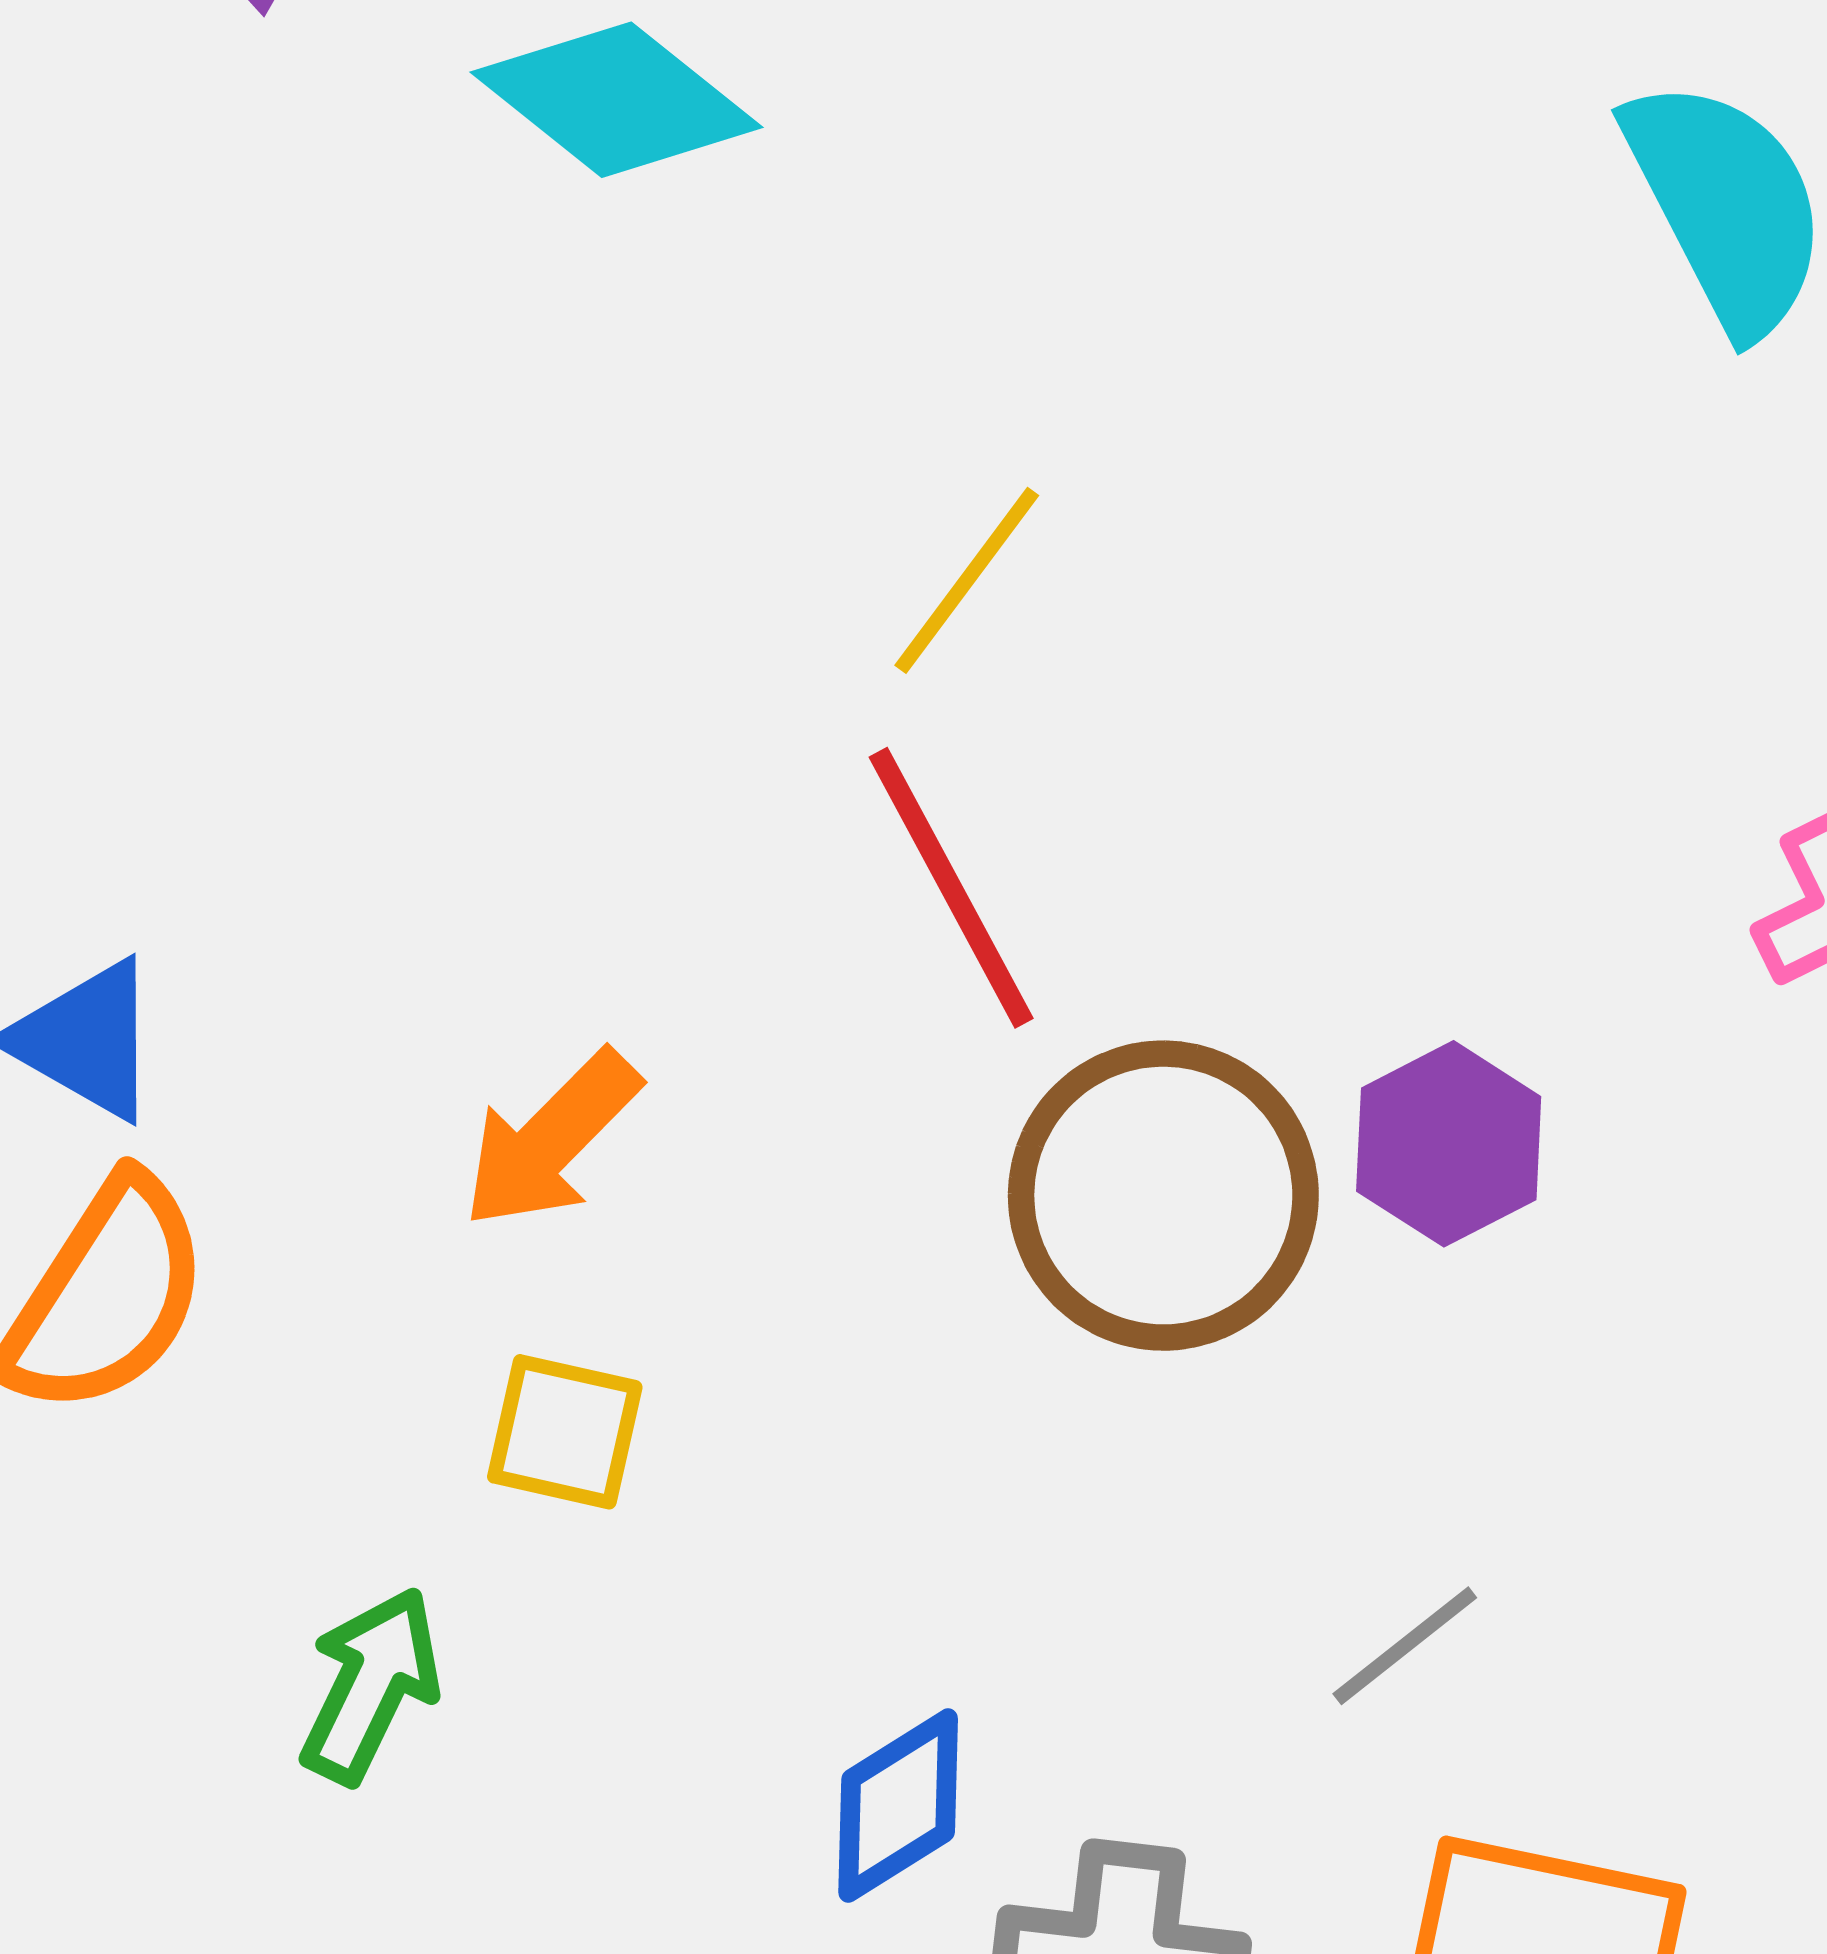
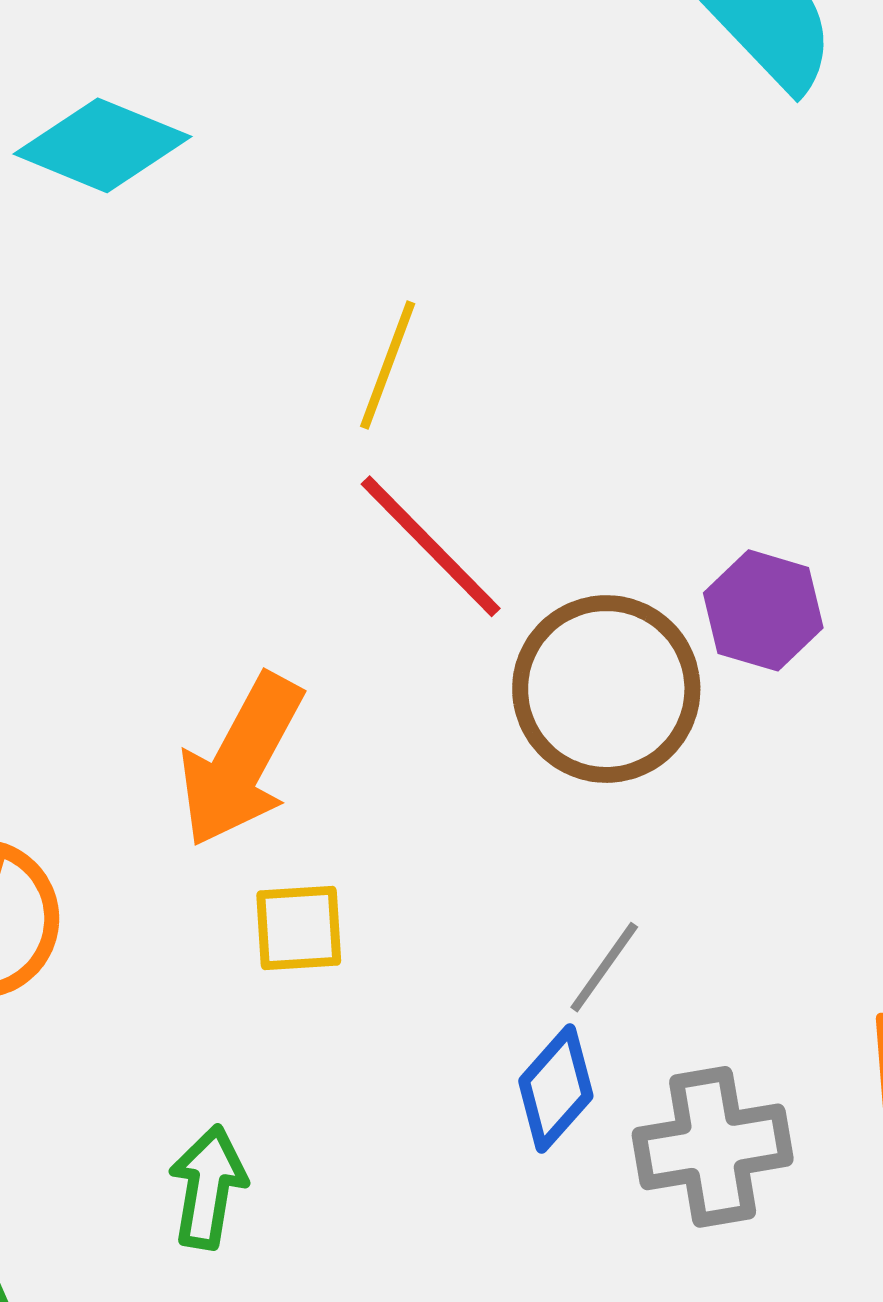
orange arrow: (551, 1140) -> (241, 760), size x1.4
gray line: (1405, 1646) -> (604, 967), moved
green arrow: (371, 1685) -> (208, 1187), moved

